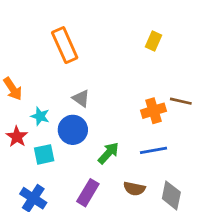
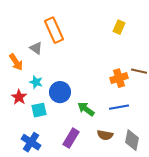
gray triangle: (81, 98) -> (36, 48), moved
green arrow: (108, 153) -> (86, 109), turned -96

